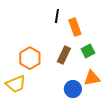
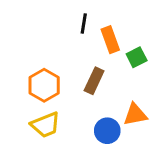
green square: (88, 51) -> (137, 57), moved
yellow trapezoid: (16, 84) -> (46, 125), moved

